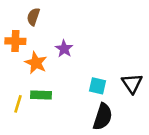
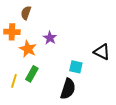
black triangle: (132, 83) -> (102, 52), moved, turned -30
green rectangle: (41, 95) -> (32, 74), turned -63
black semicircle: (103, 117) -> (68, 89), moved

